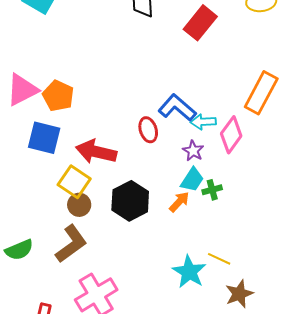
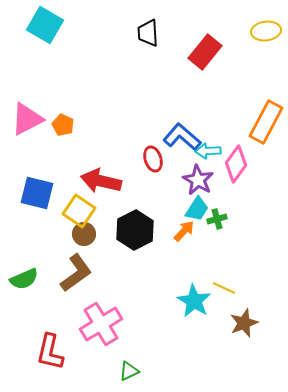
orange pentagon: (58, 96) -> (63, 125), size x0.7
blue square: (44, 138) -> (37, 193), moved
purple star: (193, 151) -> (198, 180), size x1.4

